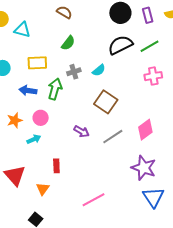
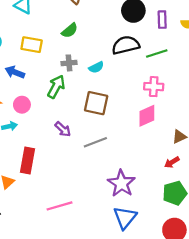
green arrow: (55, 89) -> (56, 87), moved
brown square: (106, 102) -> (96, 103), turned -35
pink diamond: (145, 130) -> (147, 116), moved
red rectangle: (56, 166) -> (28, 160), size x1.6

